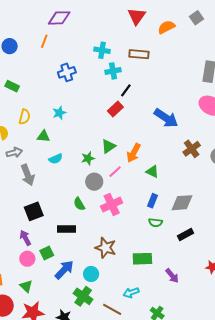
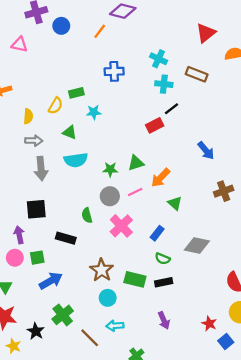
green rectangle: (12, 86) -> (76, 93), moved, turned -56
blue arrow: (166, 118) -> (206, 151), size x0.7
cyan semicircle: (56, 159) -> (76, 160), size x1.5
blue rectangle: (152, 201) -> (157, 233), moved
pink cross: (112, 204) -> (121, 226), turned -35
black rectangle: (185, 234) -> (164, 282), moved
green rectangle: (142, 259) -> (135, 279), moved
cyan circle: (91, 274) -> (108, 298), moved

